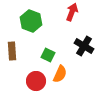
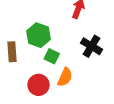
green hexagon: (31, 21) -> (39, 35), moved

